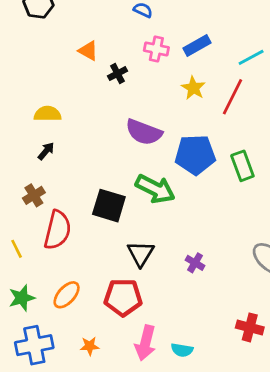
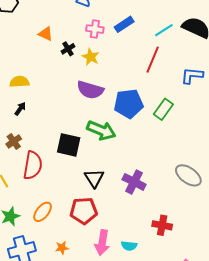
yellow star: (193, 88) -> (91, 57), moved
green rectangle: (242, 166) -> (163, 109), turned 60
purple cross: (195, 263) -> (134, 182), size x1.6
red cross: (250, 327) -> (162, 225), moved

